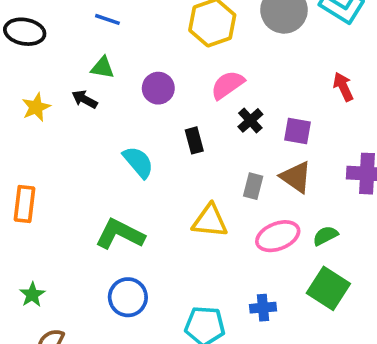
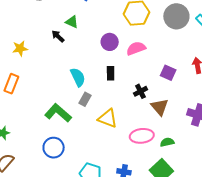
purple circle: (158, 88) -> (110, 42), moved
yellow star: (36, 107) -> (20, 48), moved
black cross: (250, 120) -> (140, 91), moved
purple square: (297, 131) -> (168, 73), moved
gray rectangle: (253, 186) -> (85, 99), moved

